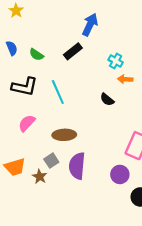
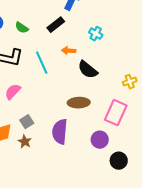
orange arrow: (125, 79) -> (69, 51), moved
black semicircle: (107, 100) -> (88, 70), size x1.5
brown ellipse: (64, 135) -> (79, 103), moved
gray square: (51, 161) -> (27, 122), moved

